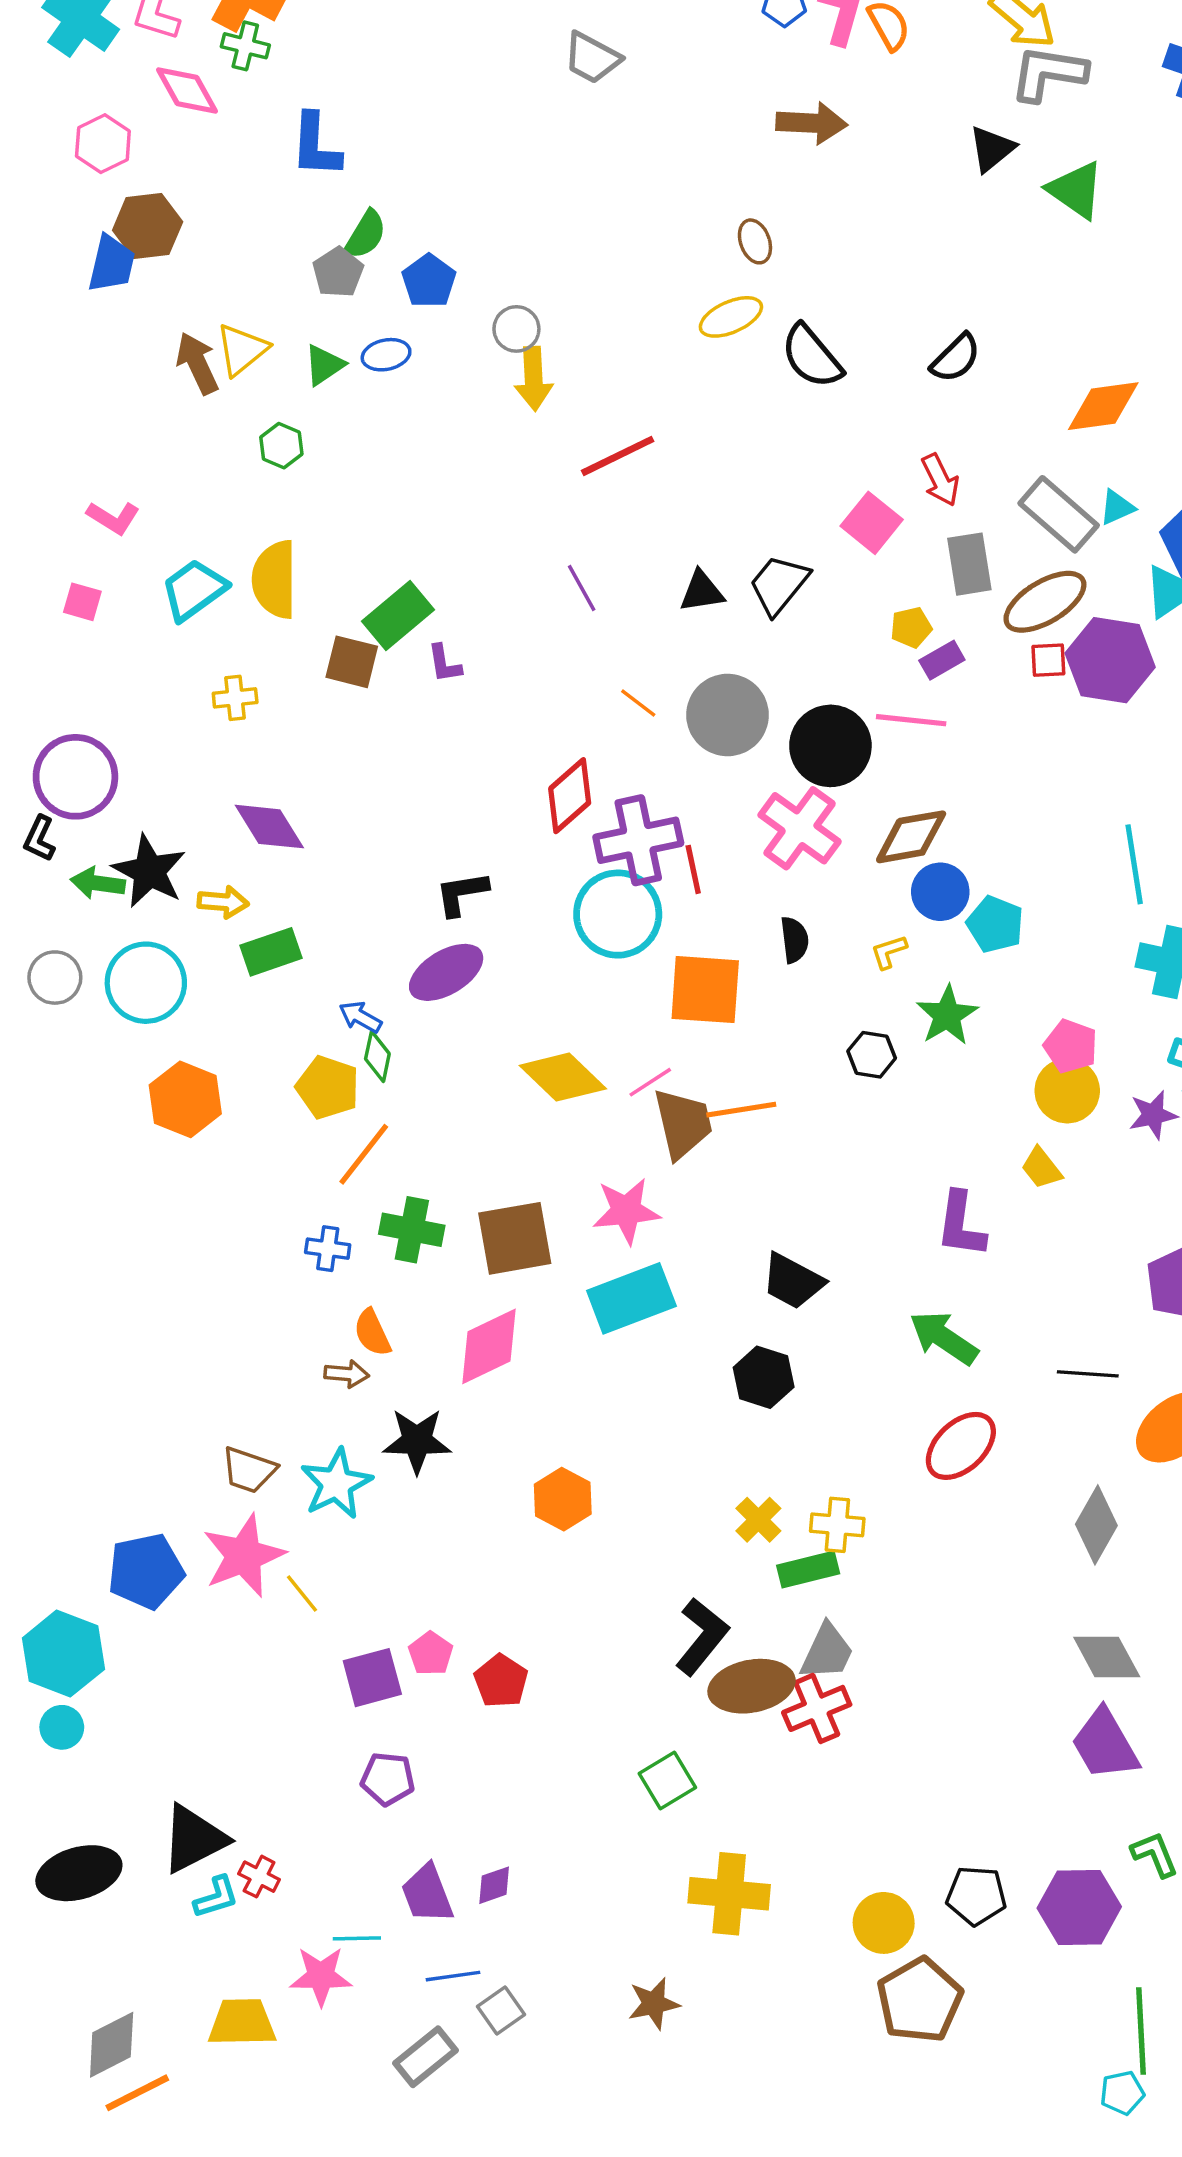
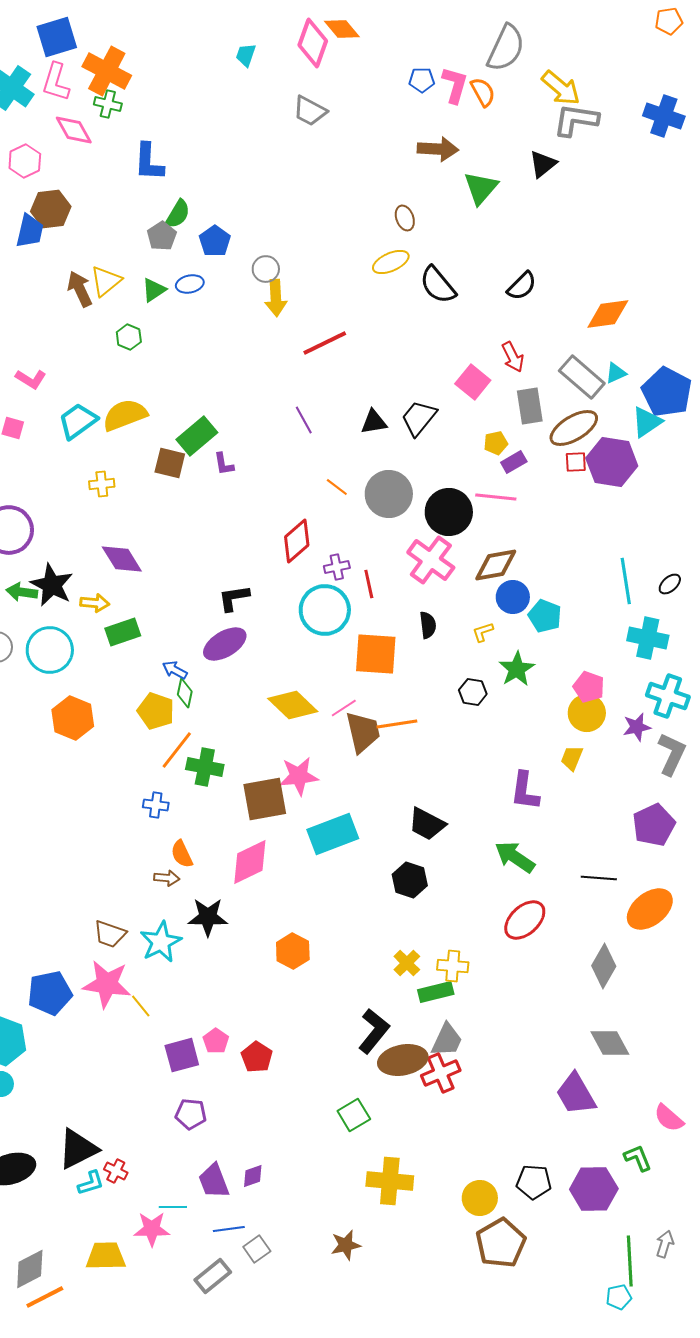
green triangle: (1076, 190) -> (481, 188), moved, turned 36
yellow semicircle: (275, 579) -> (125, 415), turned 69
purple cross: (638, 840) -> (337, 567), size x0.5
yellow trapezoid: (1041, 1168) -> (572, 758), turned 60
pink star: (626, 1211) -> (299, 776), moved
green cross: (412, 1230) -> (205, 767), moved
pink star: (244, 1556) -> (107, 984), turned 30
purple trapezoid: (1105, 1744) -> (576, 1094), moved

